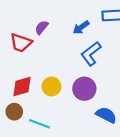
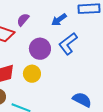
purple circle: (84, 89) -> (40, 49), moved

